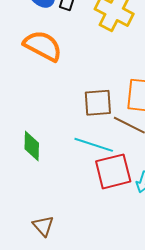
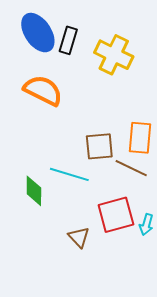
cyan line: (94, 145) -> (69, 174), moved
brown triangle: (43, 226) -> (79, 237), moved

